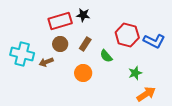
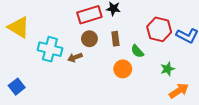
brown rectangle: (85, 44) -> (115, 39), turned -40
orange circle: (83, 73) -> (123, 69), moved

